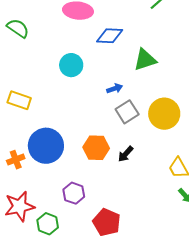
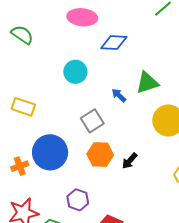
green triangle: (145, 60) -> (147, 83), moved
blue arrow: (115, 89) -> (119, 95), turned -119
gray square: (127, 112) -> (92, 121), moved

